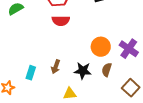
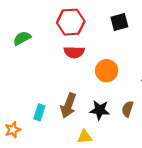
orange circle: (101, 47) -> (107, 71), moved
brown arrow: (56, 67) -> (68, 105), size x1.5

